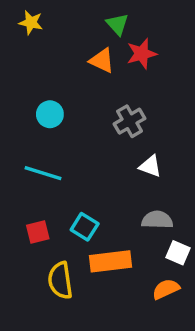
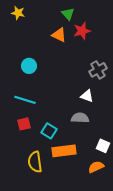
gray cross: (130, 121) -> (98, 70), moved
gray semicircle: (157, 220) -> (80, 118), moved
red square: (38, 232) -> (24, 124), moved

